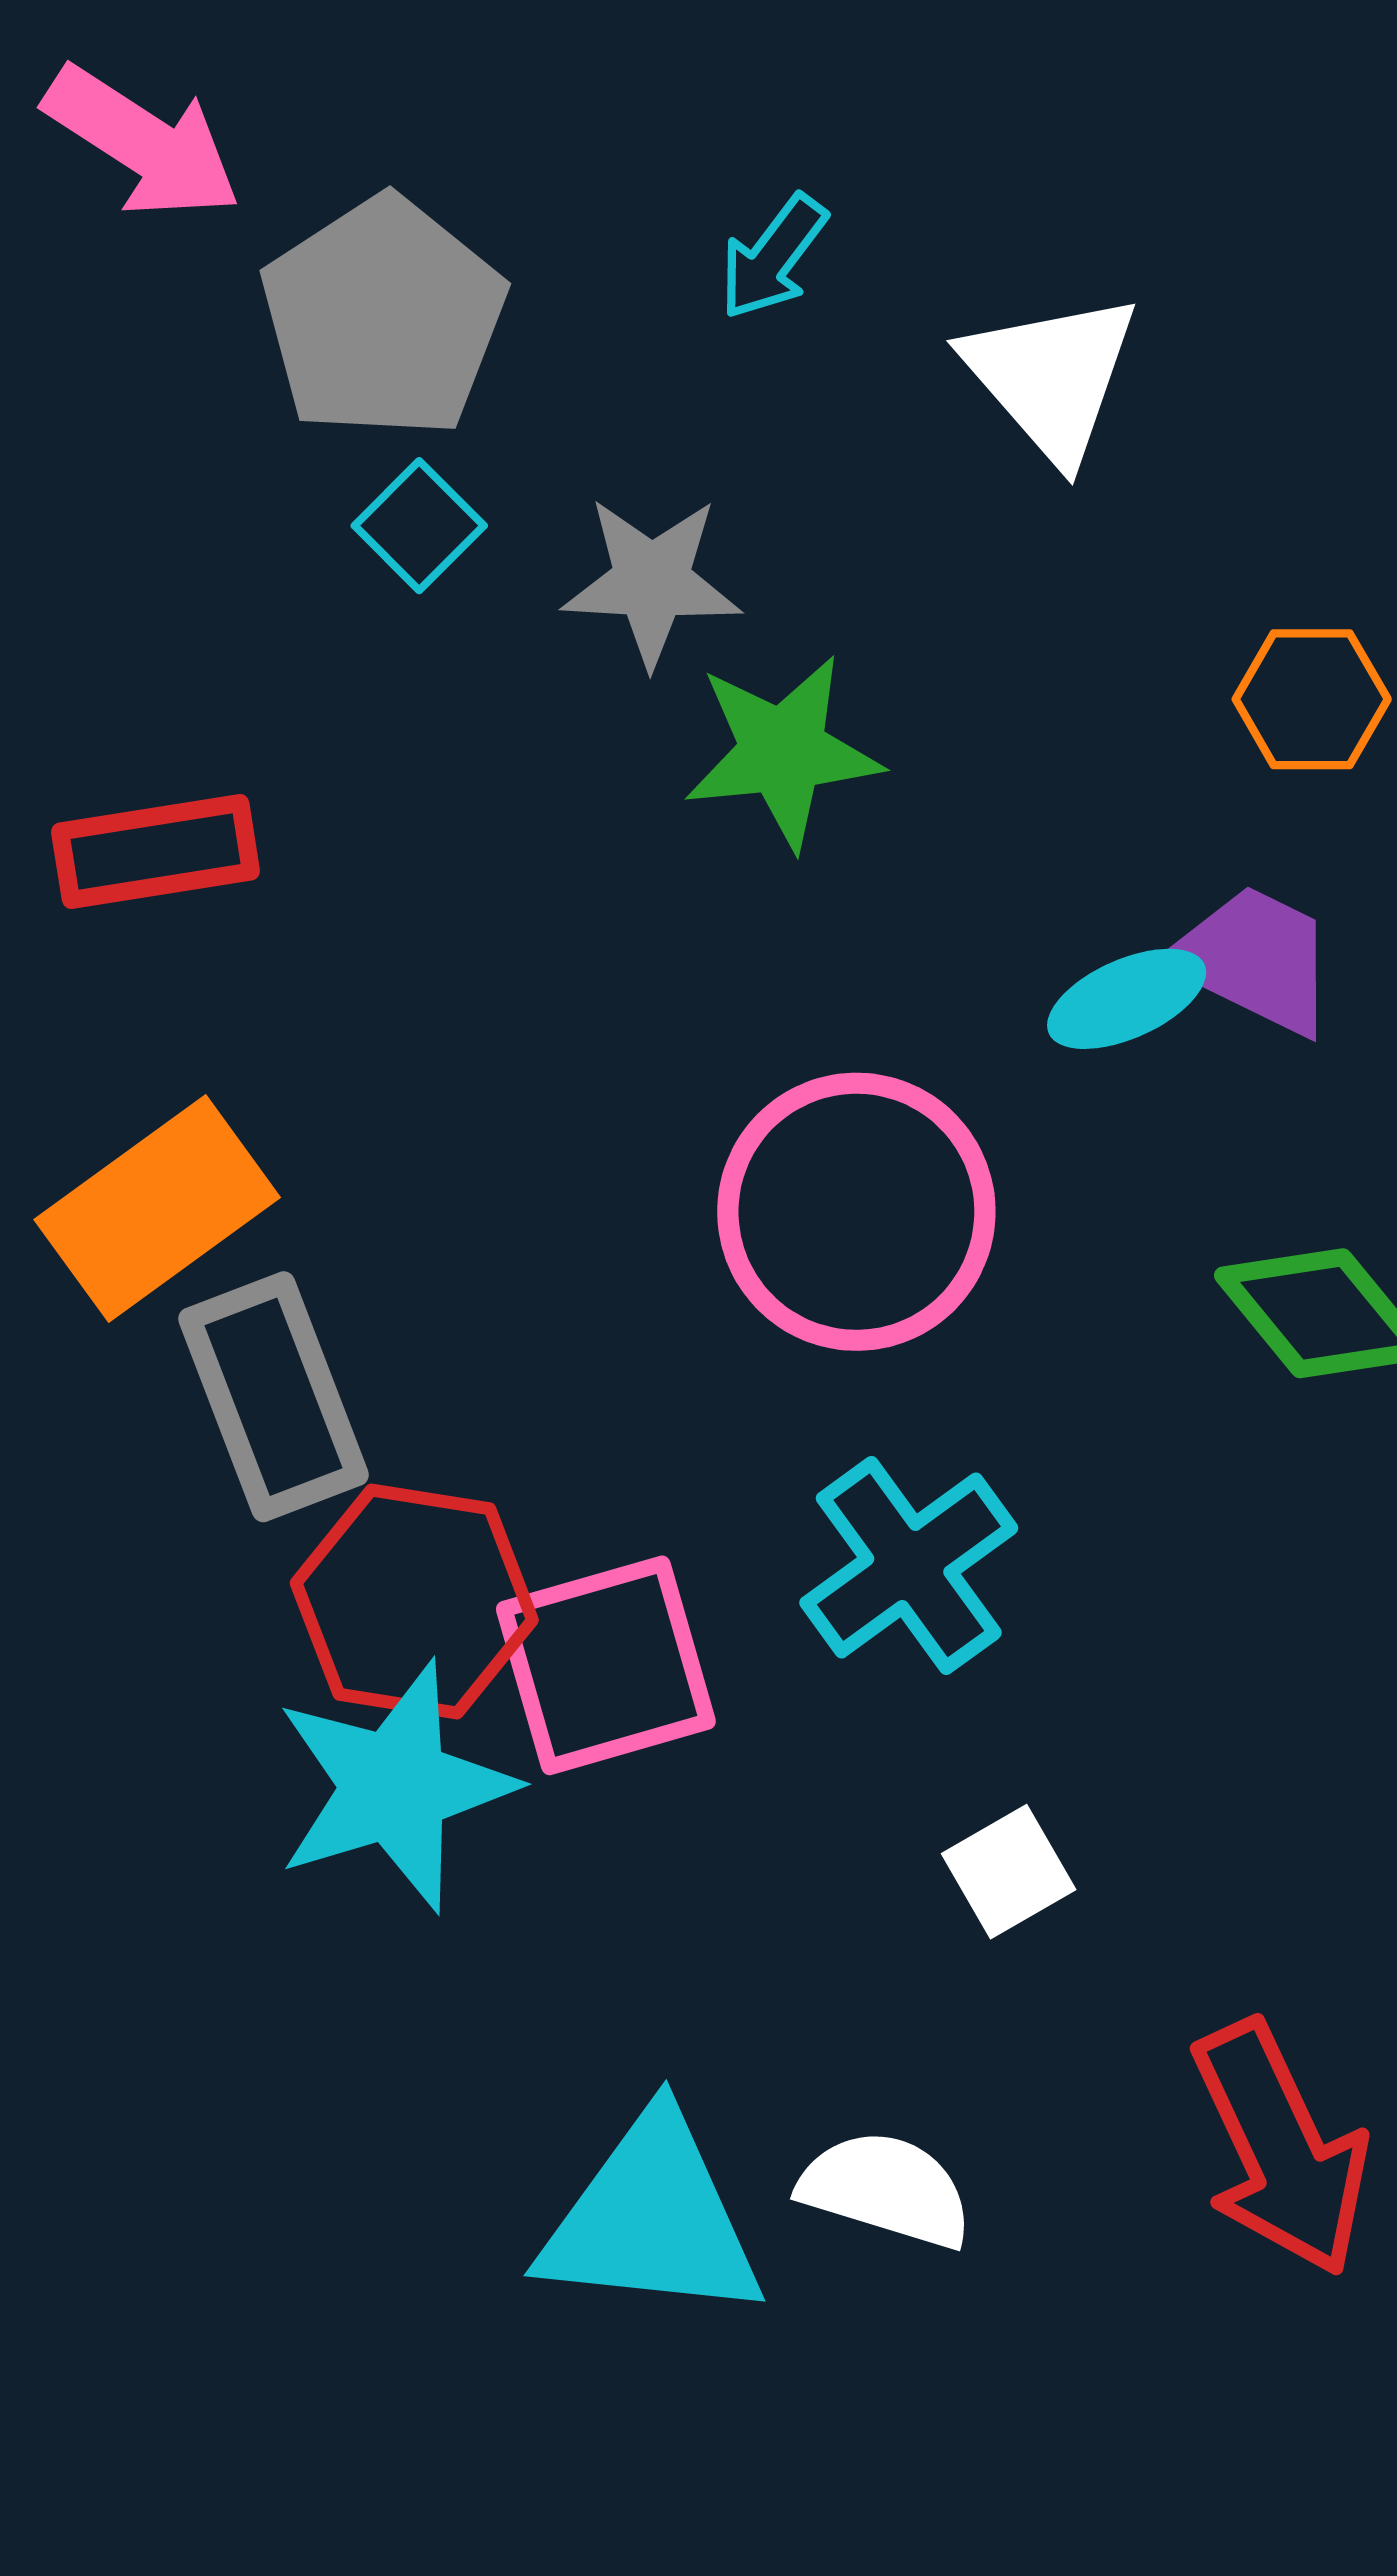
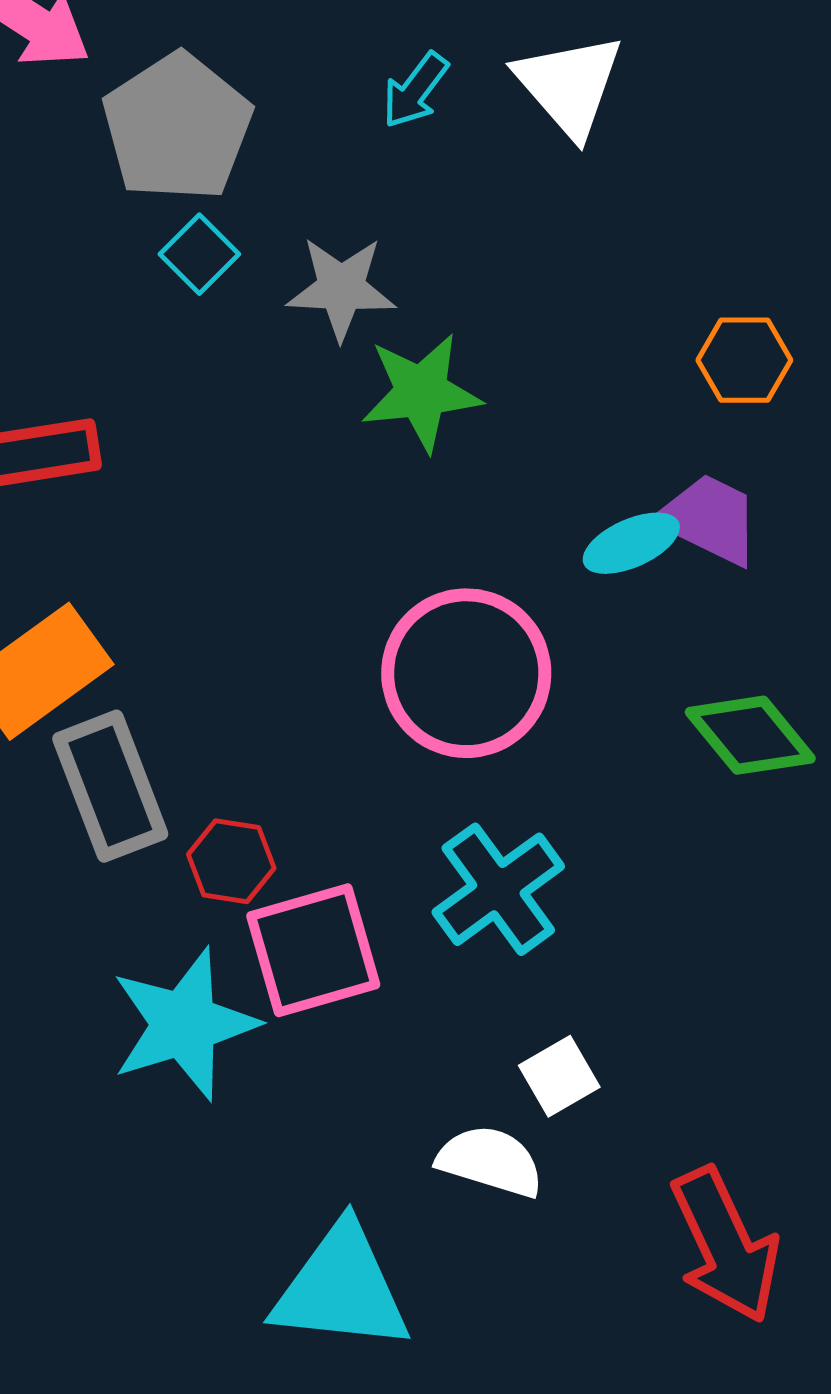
white triangle: (1051, 377) -> (569, 85), moved
red hexagon: (414, 1601) -> (231, 861), moved, size x0.6
white semicircle: (886, 2189) -> (490, 1161), moved

